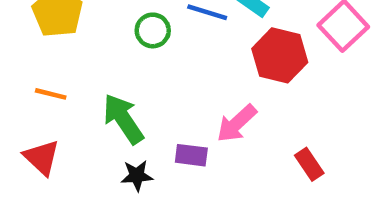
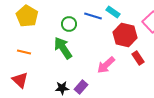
green arrow: (123, 119) -> (63, 48), moved
purple rectangle: (191, 155) -> (81, 87), moved, turned -56
red rectangle: (309, 164) -> (138, 58), moved

